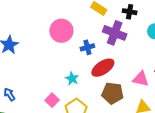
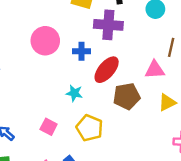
blue cross: (87, 47) -> (81, 51), turned 32
pink square: (52, 100) -> (49, 127), moved

